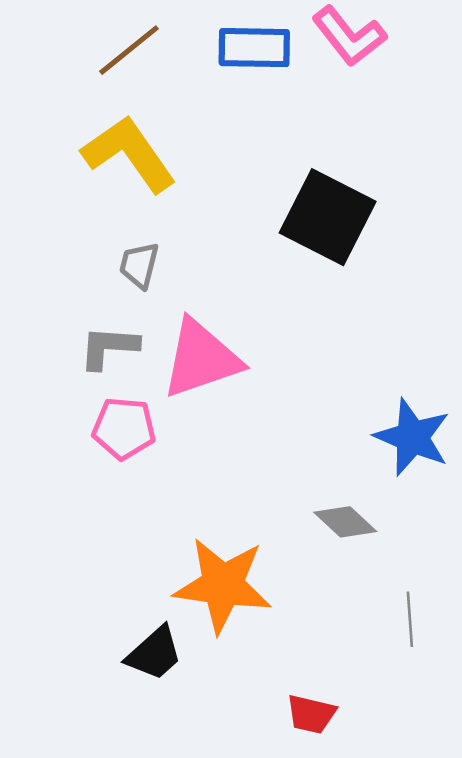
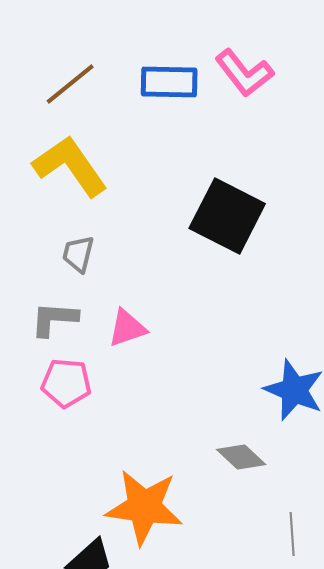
pink triangle: (201, 359) -> (127, 328), size x0.6

